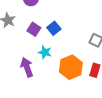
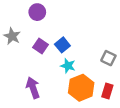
cyan star: (45, 52) -> (68, 66), moved

